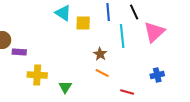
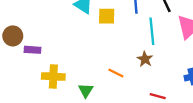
brown star: (100, 54) -> (145, 59), moved
orange line: (102, 73) -> (116, 73), moved

